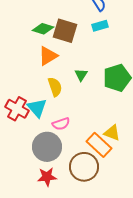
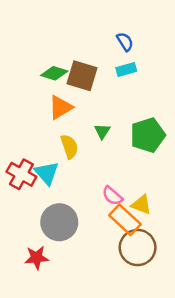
pink semicircle: (61, 124) -> (112, 196), moved, turned 60
brown circle: (84, 167) -> (138, 248), moved
red star: (47, 177) -> (37, 258), moved

